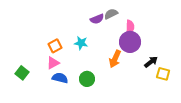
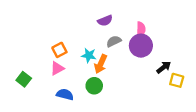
gray semicircle: (111, 14) -> (114, 41), moved
cyan star: (81, 43) -> (89, 55), moved
orange arrow: (115, 59) -> (101, 64), moved
blue semicircle: (60, 78) -> (65, 94), moved

